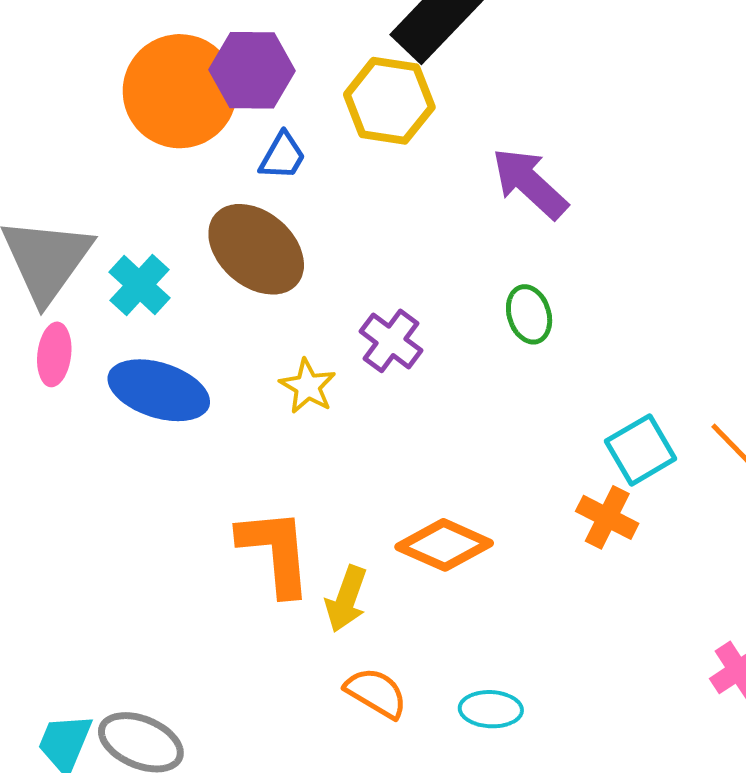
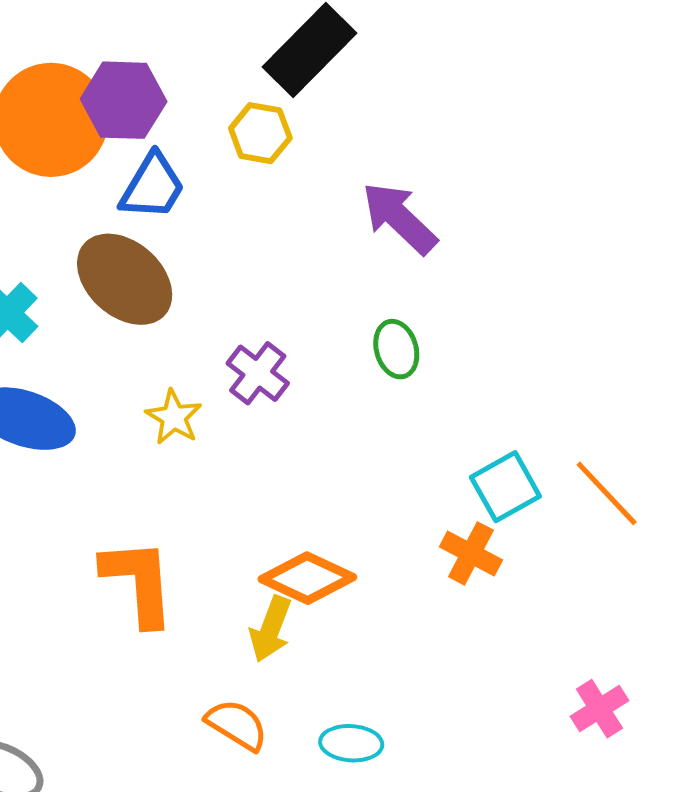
yellow hexagon: (389, 101) -> (260, 133), size x0.7
blue trapezoid: (282, 156) -> (153, 187), size x1.4
yellow arrow: (346, 599) -> (271, 629), moved

